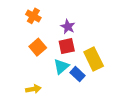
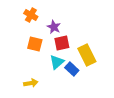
purple star: (68, 27) -> (54, 27), moved
orange square: (38, 47) -> (35, 44), turned -35

